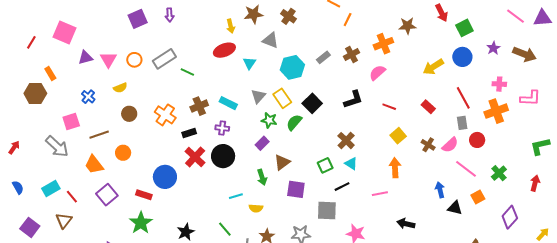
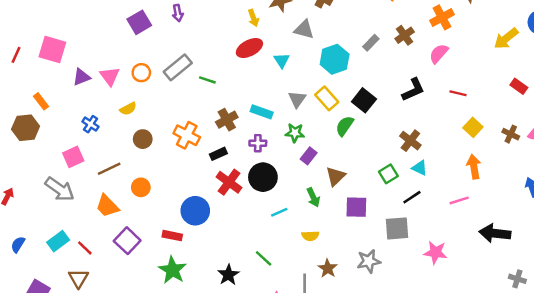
red line: (31, 42) -> (16, 55), moved
red rectangle: (428, 107) -> (519, 86), moved
green star: (269, 120) -> (295, 133), moved
blue semicircle: (18, 187) -> (18, 245), turned -112
cyan line: (236, 196) -> (279, 212), moved
black arrow: (406, 224) -> (495, 233), size x1.4
green line: (225, 229) -> (264, 258), moved

